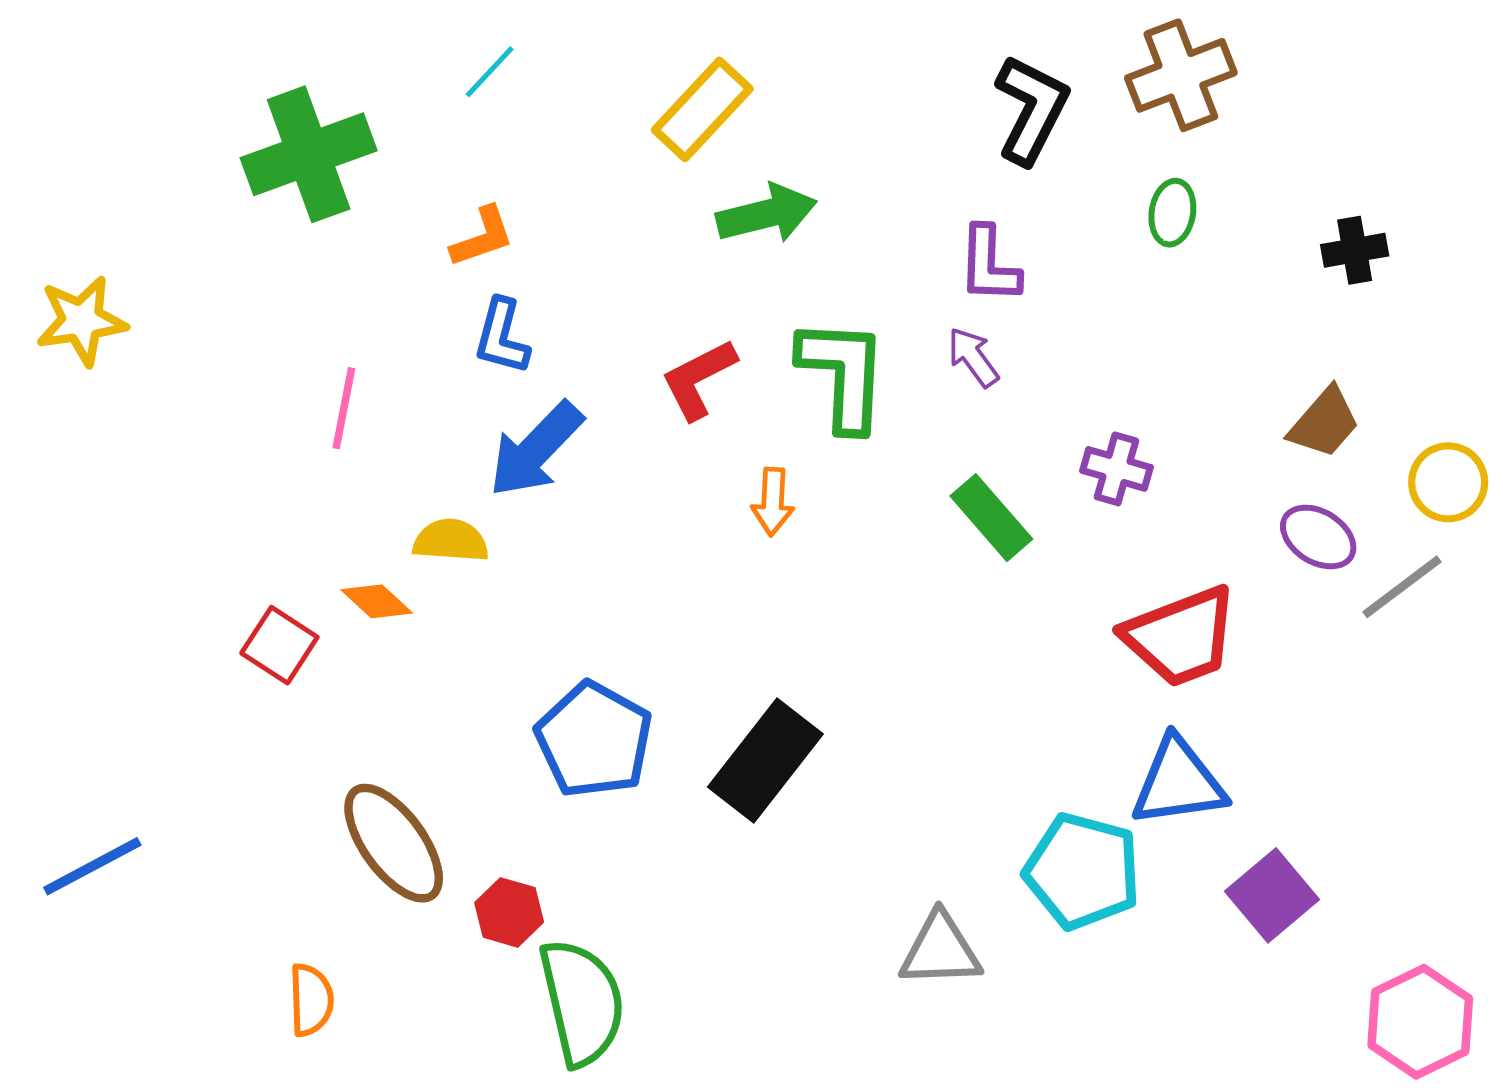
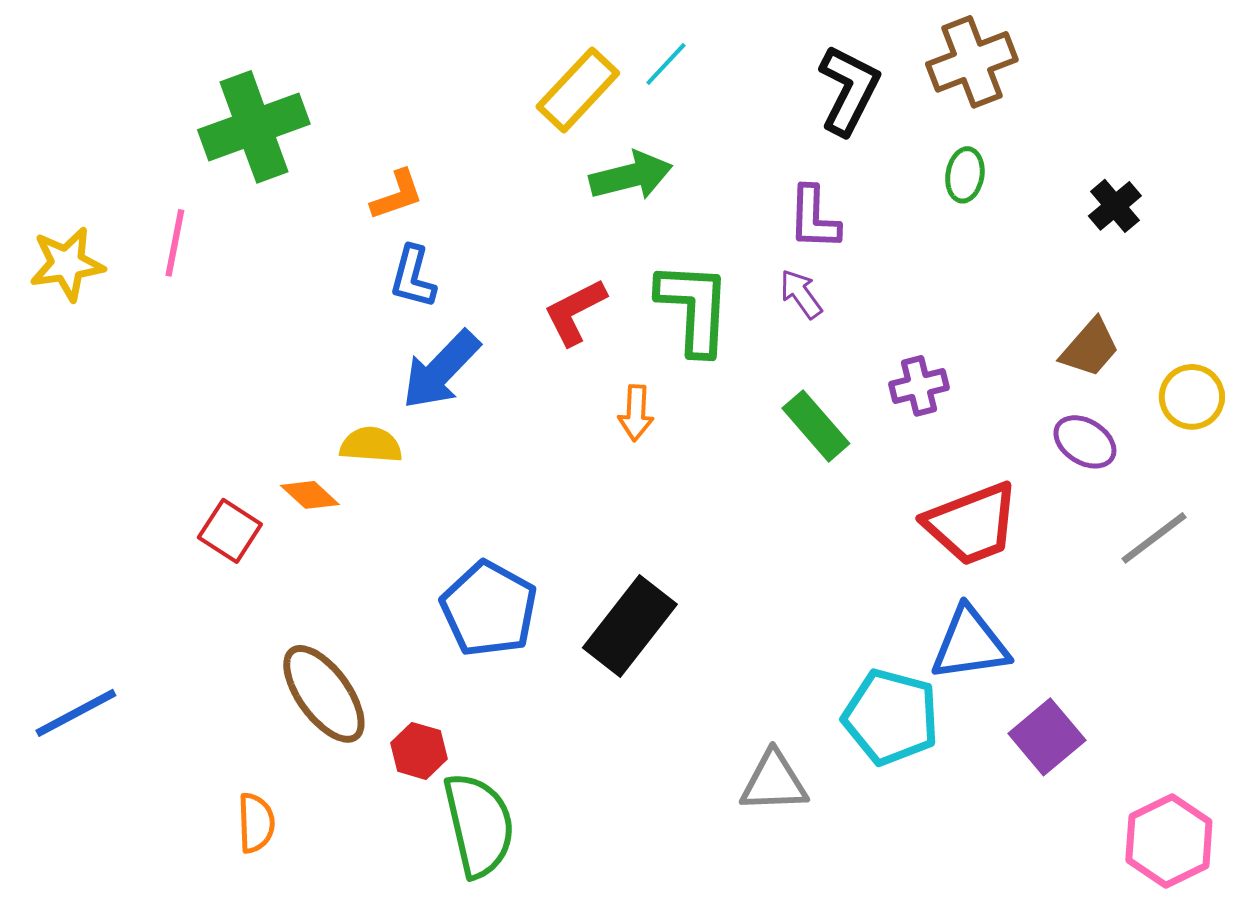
cyan line: (490, 72) -> (666, 64), moved
black cross: (1355, 250) -> (1115, 206), turned -30
pink line: (344, 408) -> (175, 243), moved
purple cross: (1116, 469) -> (919, 386), turned -30
gray line: (1402, 587) -> (1154, 538), moved

